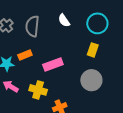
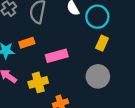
cyan circle: (97, 23) -> (97, 17), moved
yellow cross: (38, 90) -> (38, 82), turned -36

